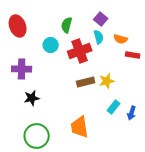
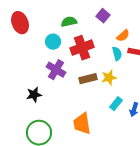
green semicircle: (67, 25) -> (69, 22), turned 63
cyan semicircle: (99, 37) -> (117, 54), moved
orange semicircle: (121, 39) -> (123, 36), turned -56
purple cross: (22, 69) -> (56, 70), moved, turned 30

